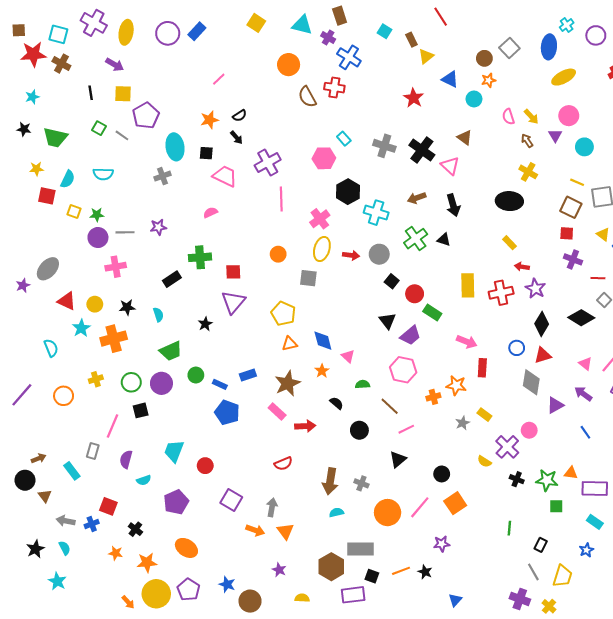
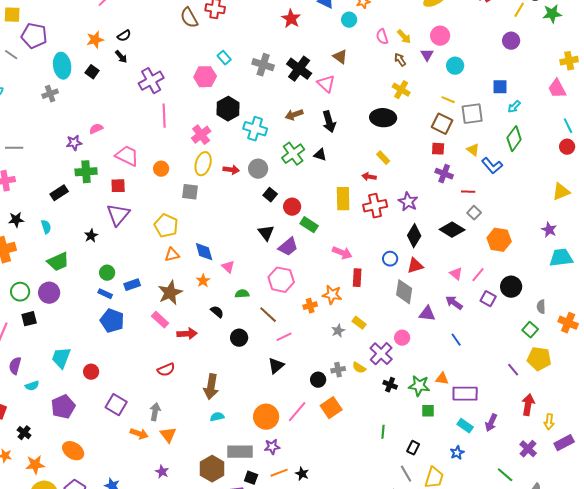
purple pentagon: (146, 116) -> (34, 36), turned -30
black square: (206, 153) -> (92, 72), turned 32
pink trapezoid: (225, 176) -> (127, 156), moved
purple star: (158, 227) -> (74, 143), moved
red arrow: (522, 267) -> (369, 177), moved
green circle: (196, 375) -> (107, 273), moved
purple triangle: (555, 405) -> (427, 314), turned 36
gray cross: (361, 483) -> (338, 370), moved, turned -32
purple star: (442, 544) -> (272, 447), moved

